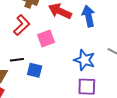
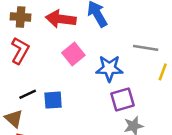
pink square: (46, 39) -> (73, 54), moved

